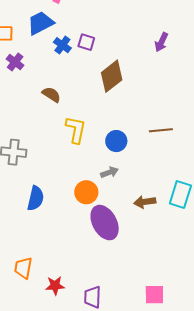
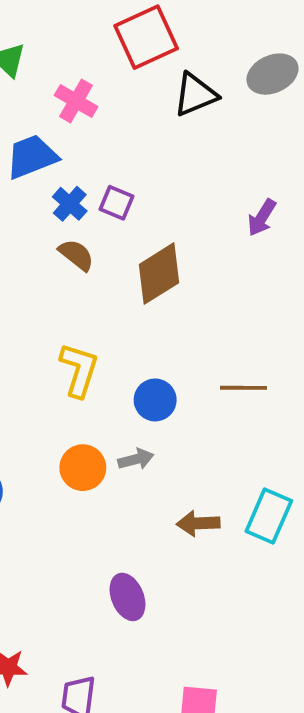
brown semicircle: (51, 95) -> (76, 255), moved
orange circle: (86, 192) -> (83, 468), moved
purple ellipse: (105, 223) -> (127, 597), moved, size x0.7

